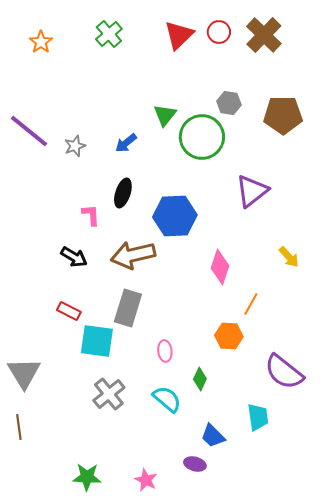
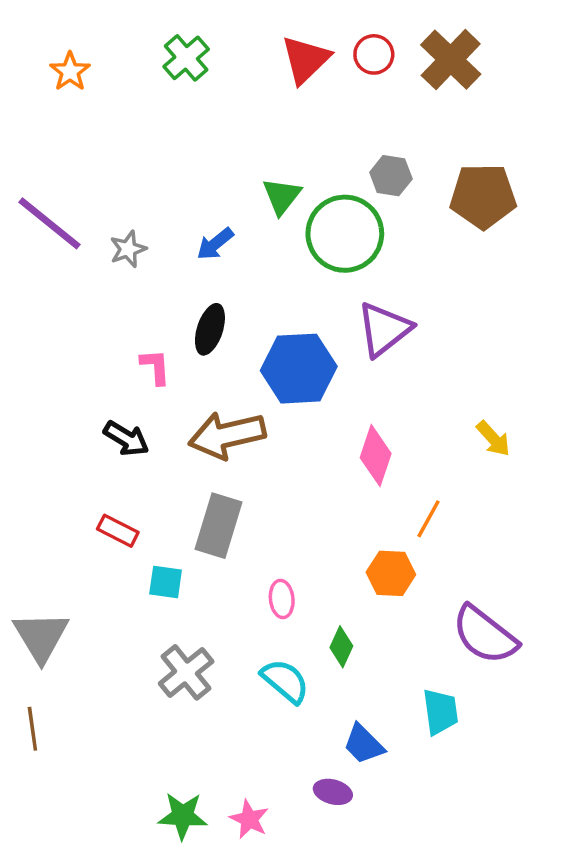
purple triangle: (252, 191) -> (384, 329), moved
cyan square: (97, 341) -> (166, 582), size x0.6
green star: (87, 477) -> (183, 816), moved

